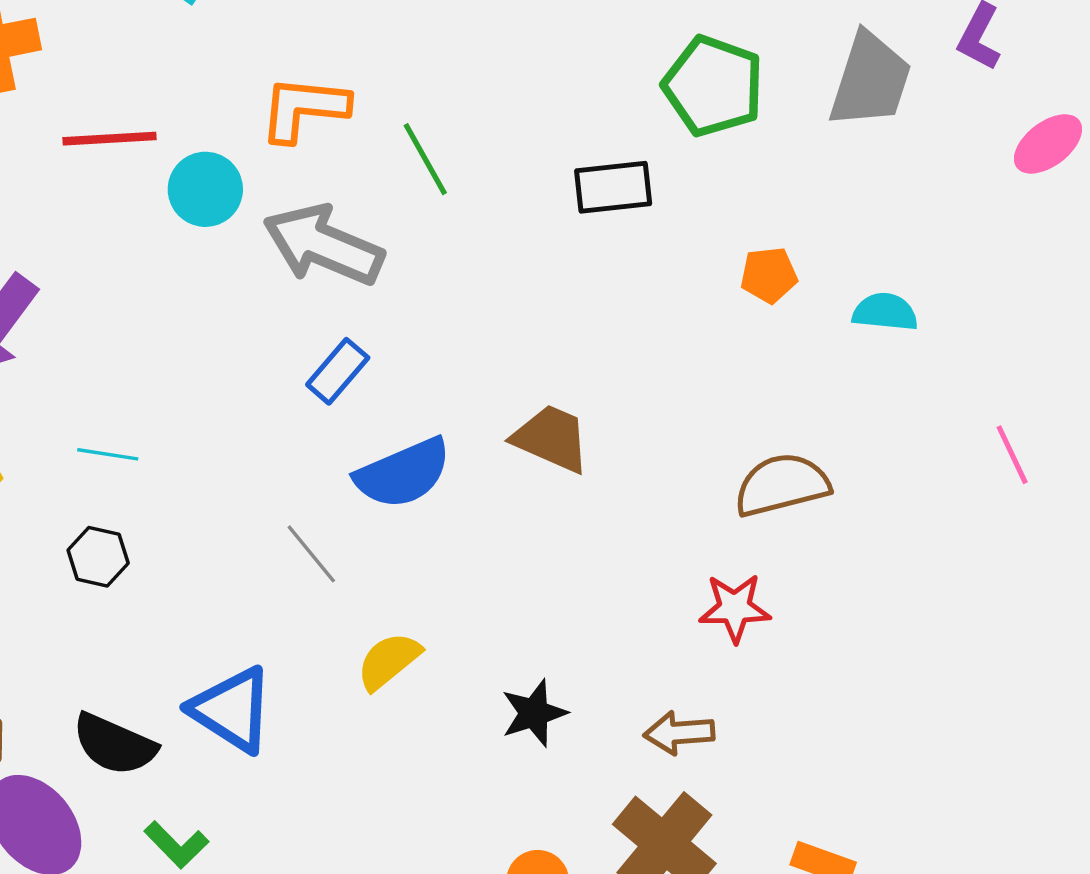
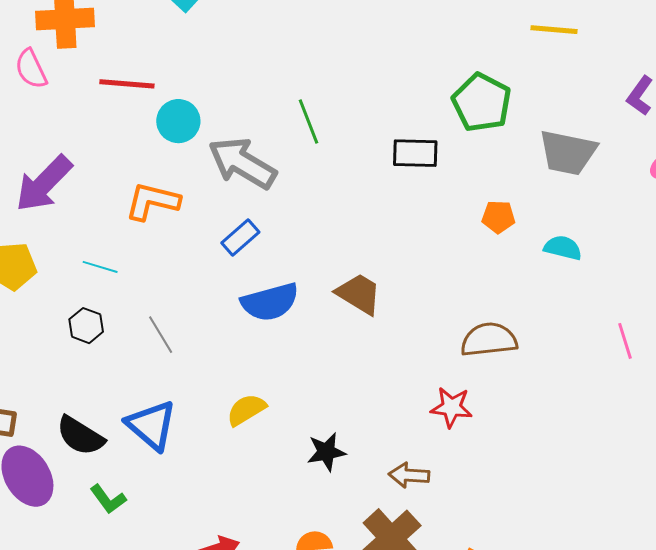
gray trapezoid: (870, 80) -> (568, 153), moved, turned 76
orange L-shape: (304, 109) -> (152, 201), moved
gray line: (311, 554) -> (161, 335), moved

